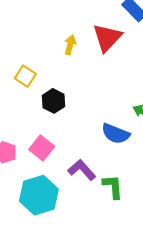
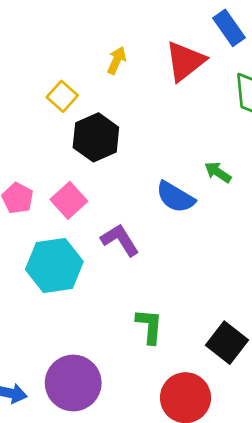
yellow arrow: (70, 45) -> (117, 60), moved
black hexagon: (53, 101) -> (96, 137), size x1.4
green L-shape: (113, 187) -> (149, 326), moved

